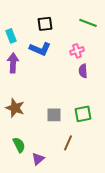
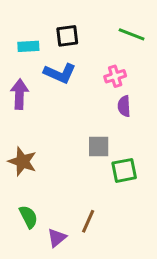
cyan rectangle: (11, 36) -> (28, 46), moved, turned -72
gray square: (54, 115) -> (99, 147), moved
brown line: (68, 143) -> (88, 221), moved

